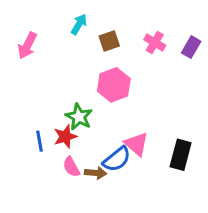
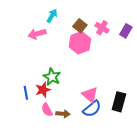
brown square: (109, 41) -> (80, 26), moved, turned -32
pink arrow: (27, 46) -> (37, 34), moved, turned 48
pink hexagon: (114, 85) -> (80, 43), moved
blue semicircle: (117, 159) -> (92, 109), moved

